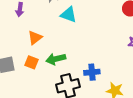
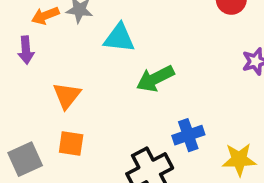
green arrow: (56, 59) -> (155, 79), moved

